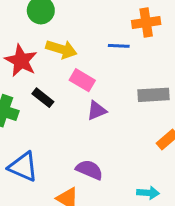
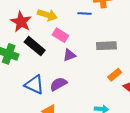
black rectangle: (43, 98) -> (35, 46), size x1.5
blue triangle: (23, 167) -> (34, 85), moved
purple semicircle: (89, 170) -> (58, 84), moved, turned -54

